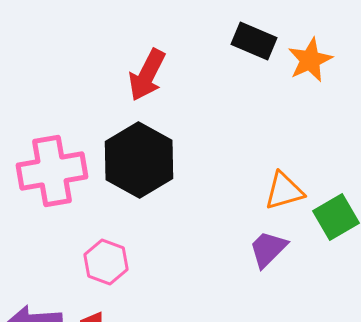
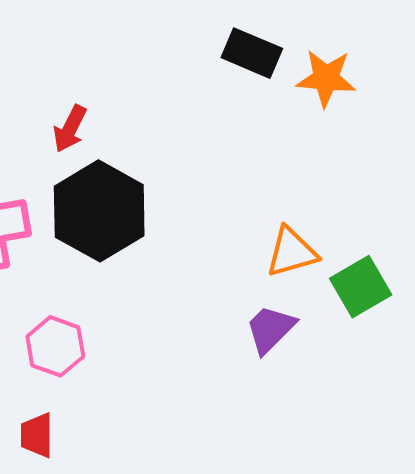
orange star: (310, 60) -> (326, 78), turned 30
red arrow: (147, 75) -> (70, 129), moved, size x0.7

